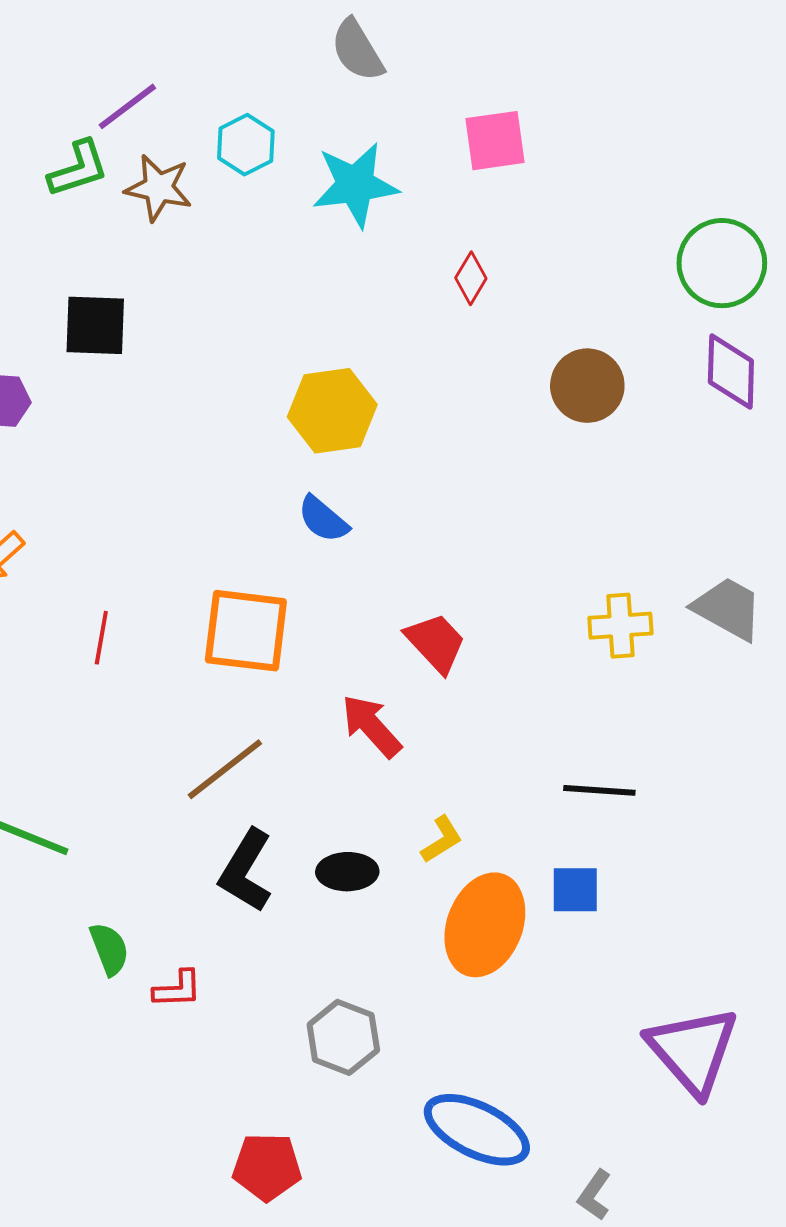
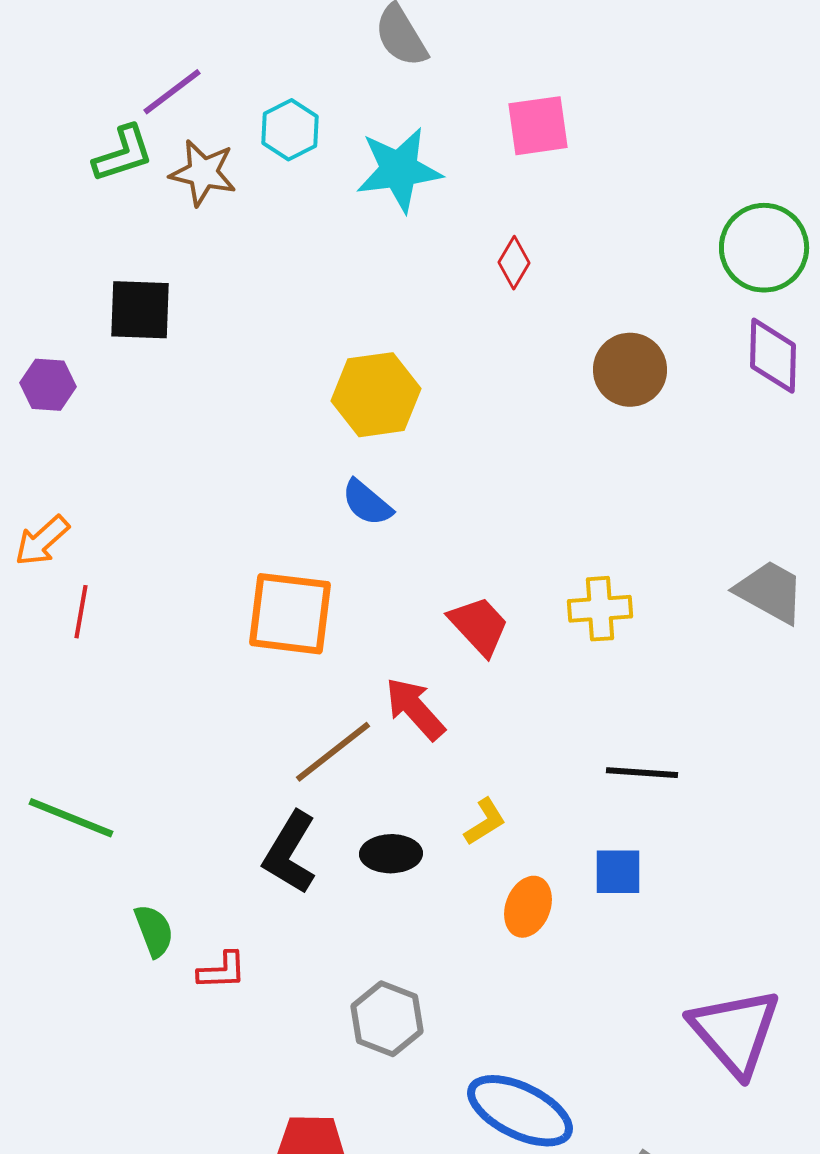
yellow cross: (620, 626) -> (600, 609), moved
red line: (101, 638) -> (81, 612), moved
brown line: (225, 769) -> (333, 752), moved
orange ellipse: (485, 925) -> (528, 907), size x0.6

